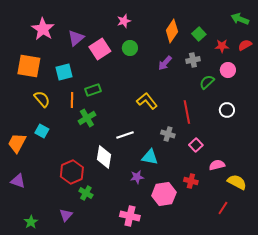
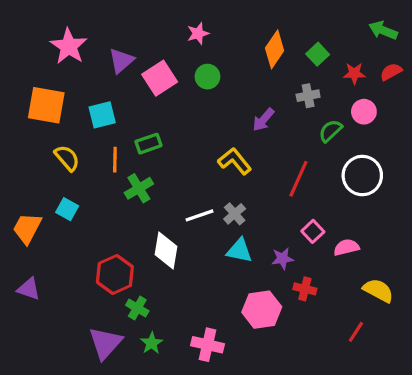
purple arrow: (165, 63) -> (263, 120), moved
white circle: (227, 110) -> (362, 176), size x1.6
red line: (187, 112) -> (298, 179), turned 35
gray cross: (168, 134) -> (235, 214), moved, turned 32
pink semicircle: (217, 165) -> (346, 247), moved
purple star: (137, 177) -> (283, 259), moved
purple triangle: (66, 215) -> (105, 343), size x1.6
green star: (31, 222) -> (152, 343), moved

